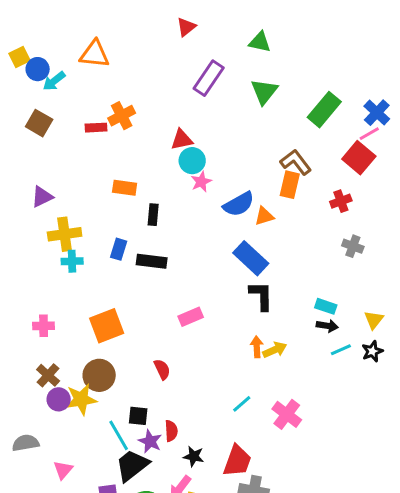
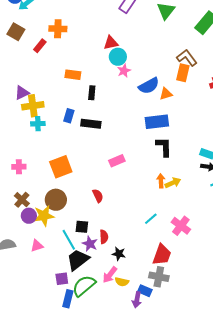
orange cross: (122, 116) -> (58, 29), moved, turned 30
red rectangle: (96, 128) -> (40, 46), moved, turned -48
purple triangle: (42, 197) -> (22, 93), moved
blue rectangle: (251, 258) -> (157, 122), turned -50
red trapezoid: (237, 461) -> (162, 255), moved
pink triangle: (63, 470) -> (37, 246), moved, turned 32

